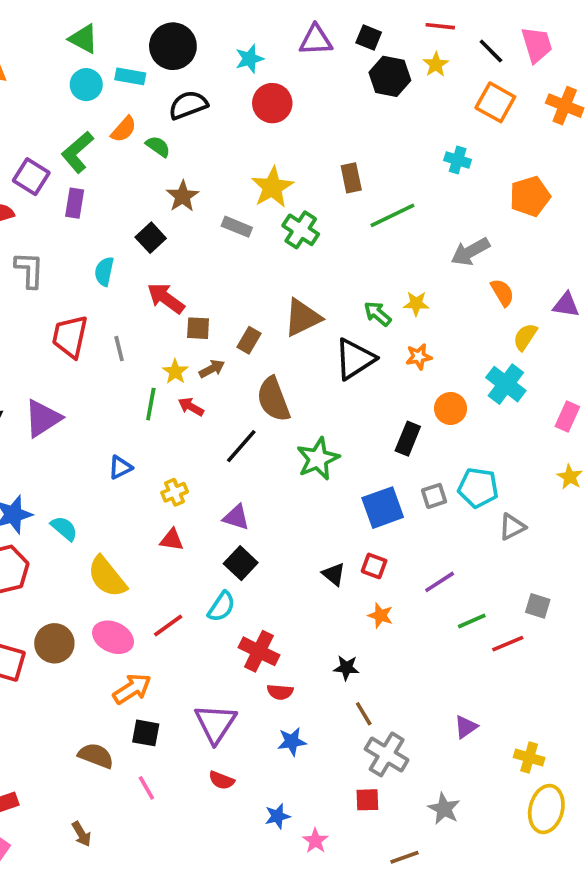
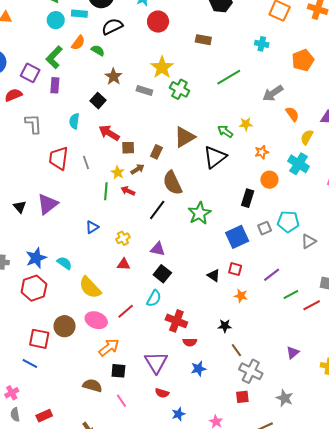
brown rectangle: (351, 178) -> (203, 40), moved, turned -63
orange star: (419, 357) -> (262, 152), moved
blue star: (277, 816) -> (178, 414), moved

